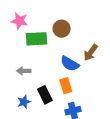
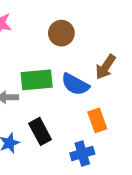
green rectangle: (37, 39) -> (37, 80), moved
orange rectangle: (66, 86) -> (97, 120), moved

